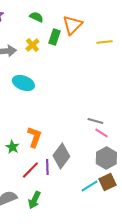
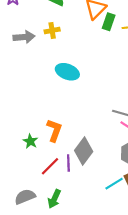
green rectangle: (54, 37) -> (109, 22), moved
yellow cross: (32, 45) -> (52, 30), turned 32
cyan ellipse: (23, 83) -> (67, 72), moved

